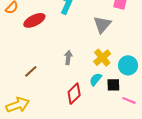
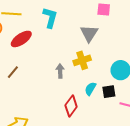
yellow cross: (102, 58) -> (82, 60), moved, turned 30
brown line: (31, 71) -> (13, 72), moved

